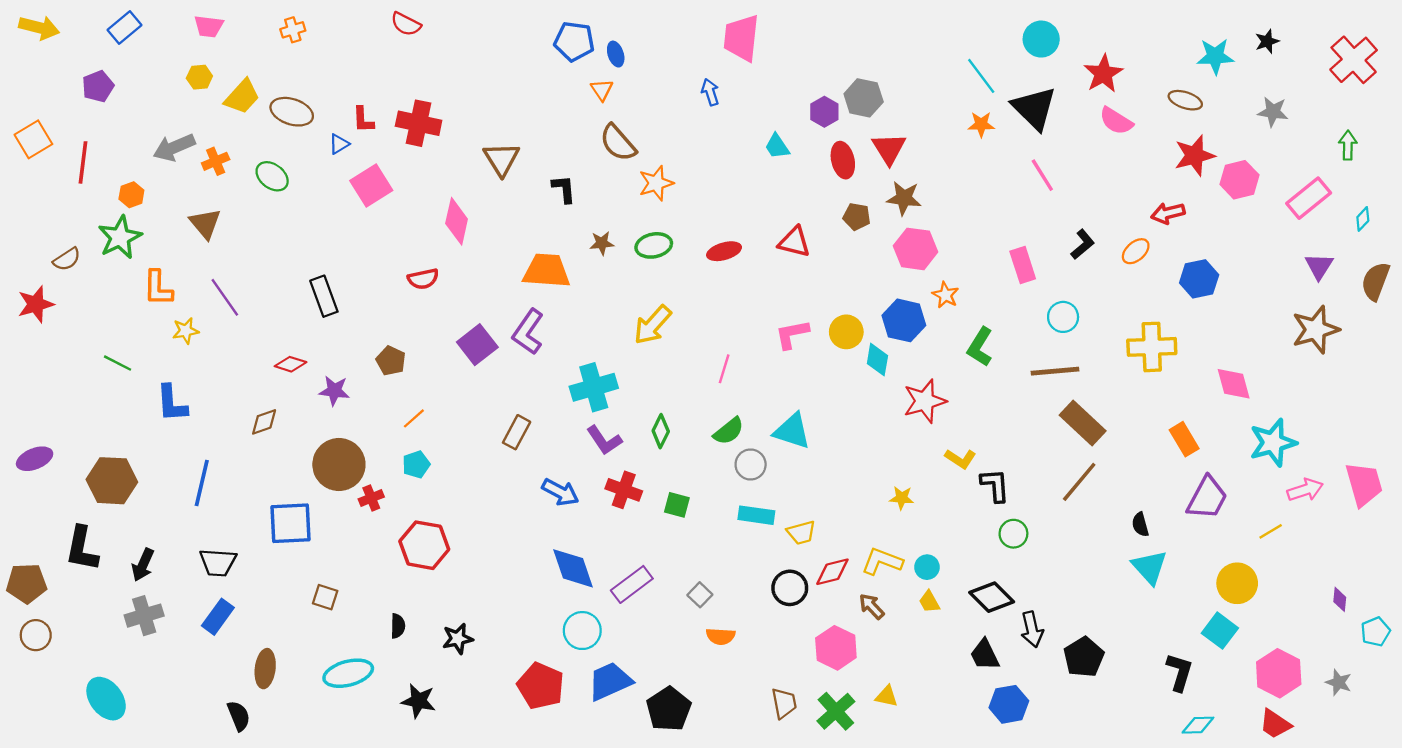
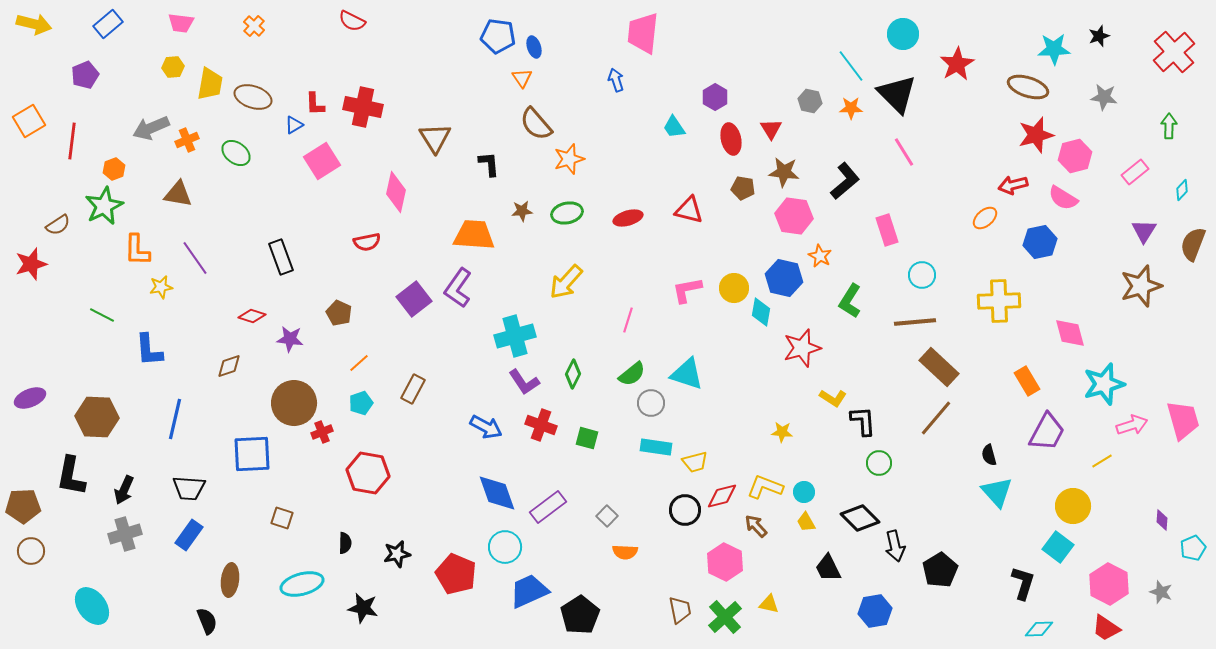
orange cross: (293, 30) -> (254, 26), turned -30
yellow trapezoid: (242, 97) -> (210, 84), turned -32
gray hexagon: (864, 98) -> (810, 101), moved, size x0.7
brown ellipse: (1185, 100) -> (1028, 87), size x1.4
pink semicircle: (1116, 121) -> (1063, 198), moved
red triangle: (889, 149) -> (771, 129), size x0.7
pink rectangle: (1309, 198) -> (1135, 172), size x0.7
brown triangle: (205, 224) -> (178, 194), turned -40
black L-shape: (1083, 244) -> (845, 181), moved, size x1.4
brown rectangle: (517, 432) -> (413, 389), moved
black trapezoid: (985, 655) -> (828, 568), moved
red pentagon: (541, 686) -> (456, 574), moved

